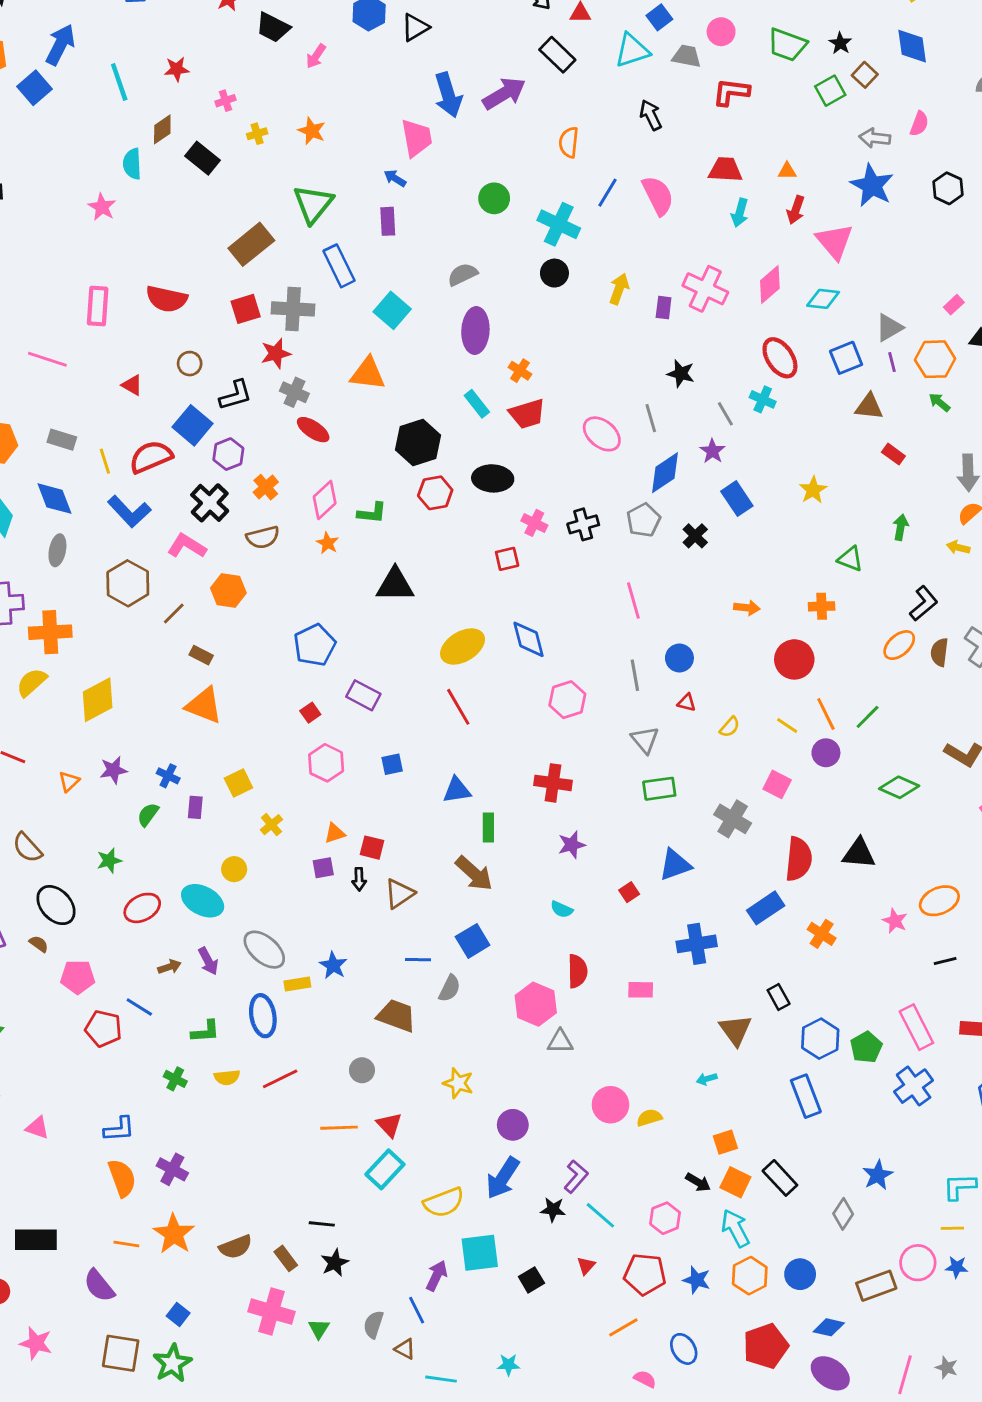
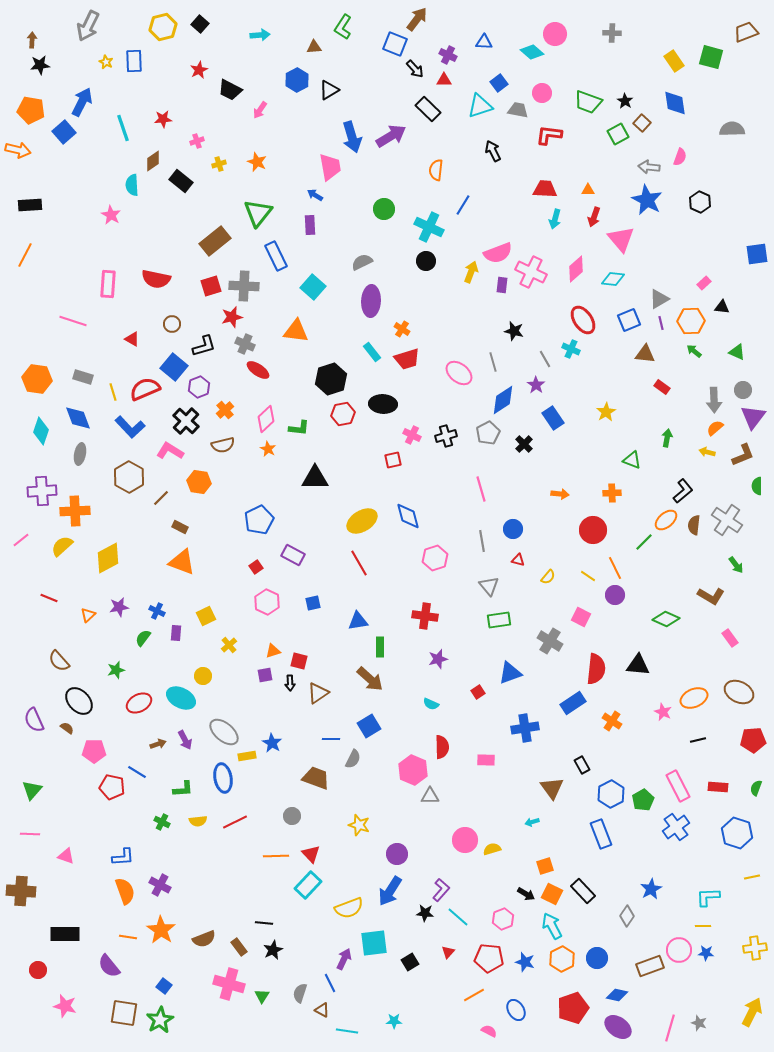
pink semicircle: (658, 195) -> (498, 253), moved, turned 96
green line: (868, 717) -> (644, 542), moved

